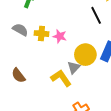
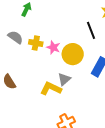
yellow circle: (85, 55) -> (73, 54), moved
yellow L-shape: (61, 78) -> (51, 88), turned -35

